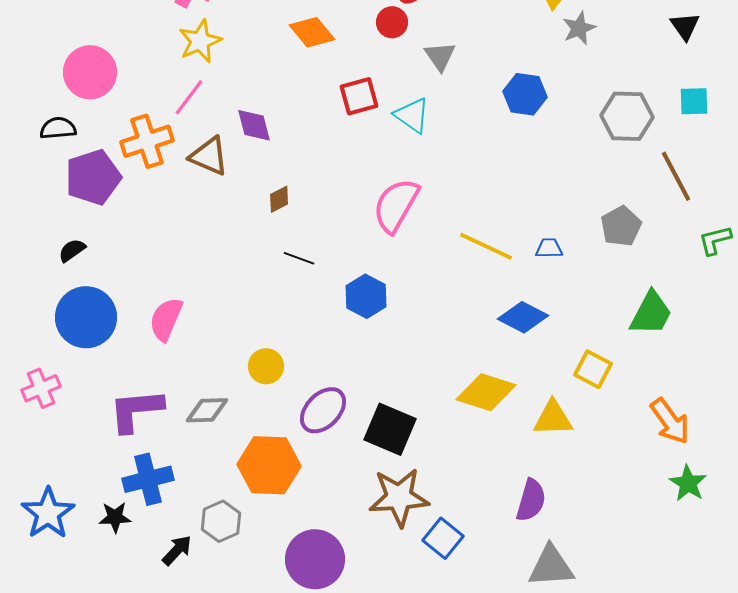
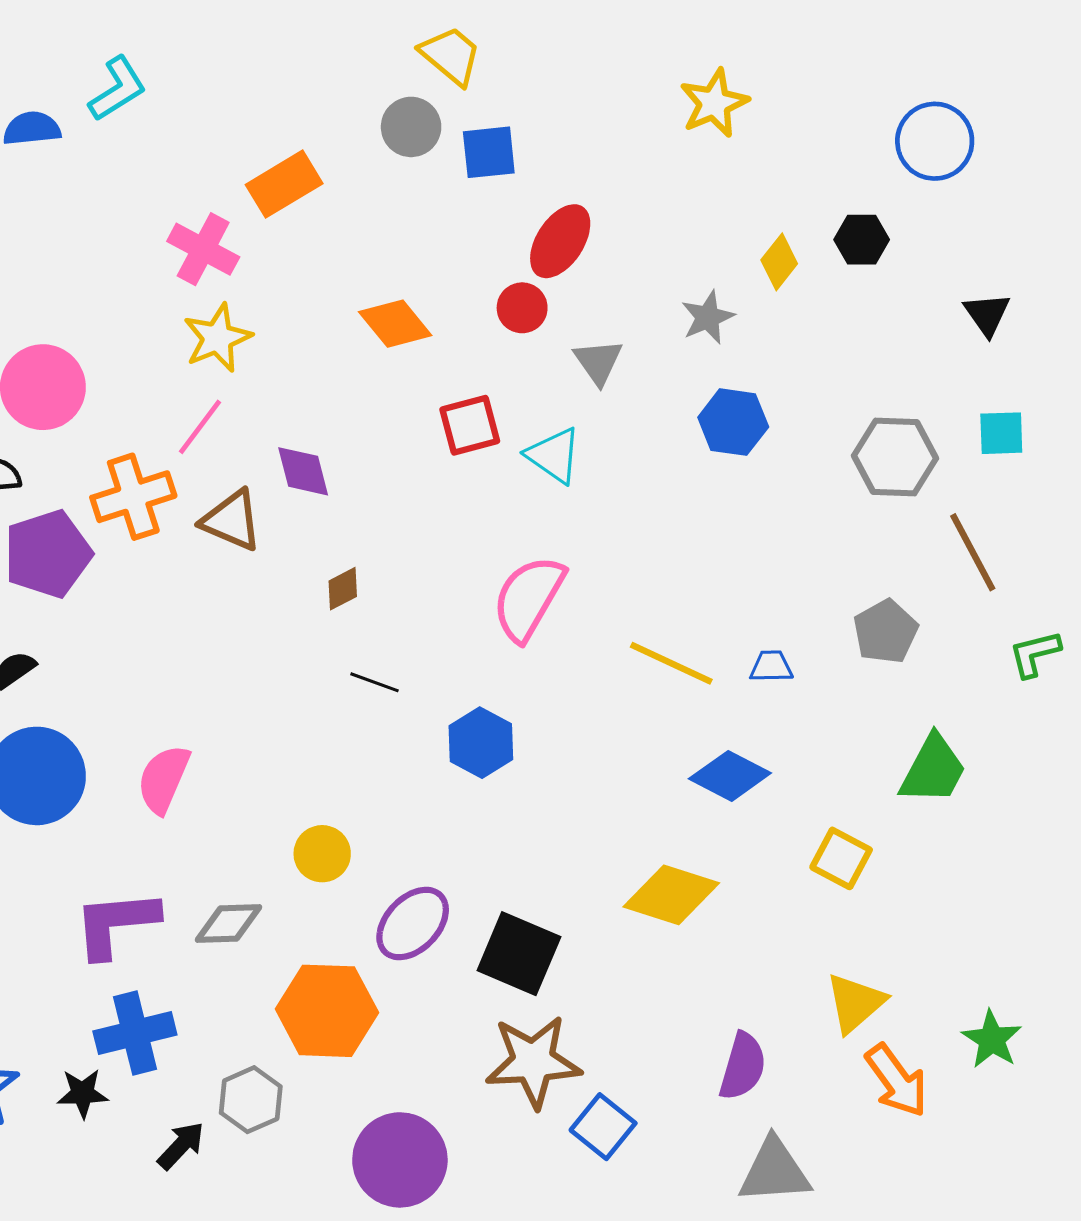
gray star: (579, 28) -> (708, 317), moved
yellow triangle: (553, 418) -> (855, 1003), moved, turned -39
orange arrow: (670, 421) -> (897, 1081), moved

